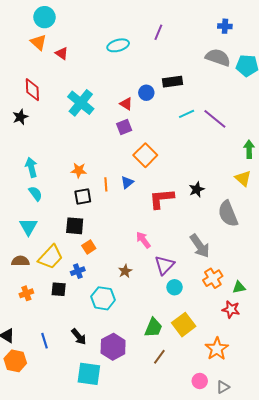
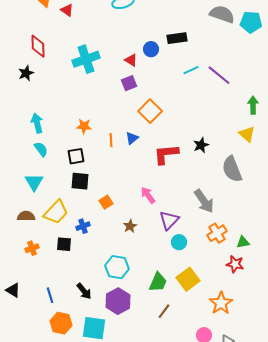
cyan cross: (81, 103) -> (86, 59), turned 32
black square: (83, 197) -> (76, 156), moved
orange square: (89, 247) -> (106, 202), moved
cyan hexagon: (103, 298) -> (117, 267), moved
orange hexagon: (15, 361) -> (61, 323), moved

